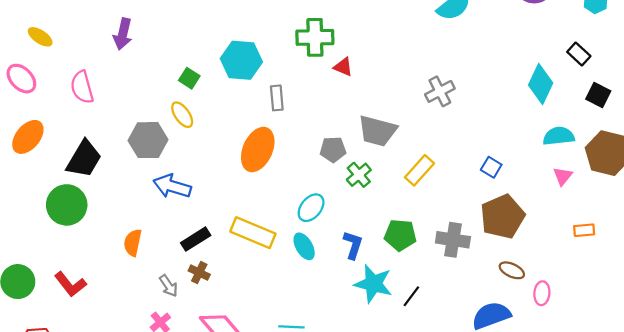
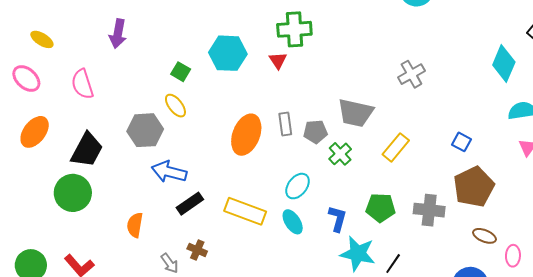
red triangle: (343, 67) -> (278, 60), moved, turned 36
gray rectangle: (277, 98) -> (285, 124), moved
black rectangle: (196, 239) -> (190, 204), moved

